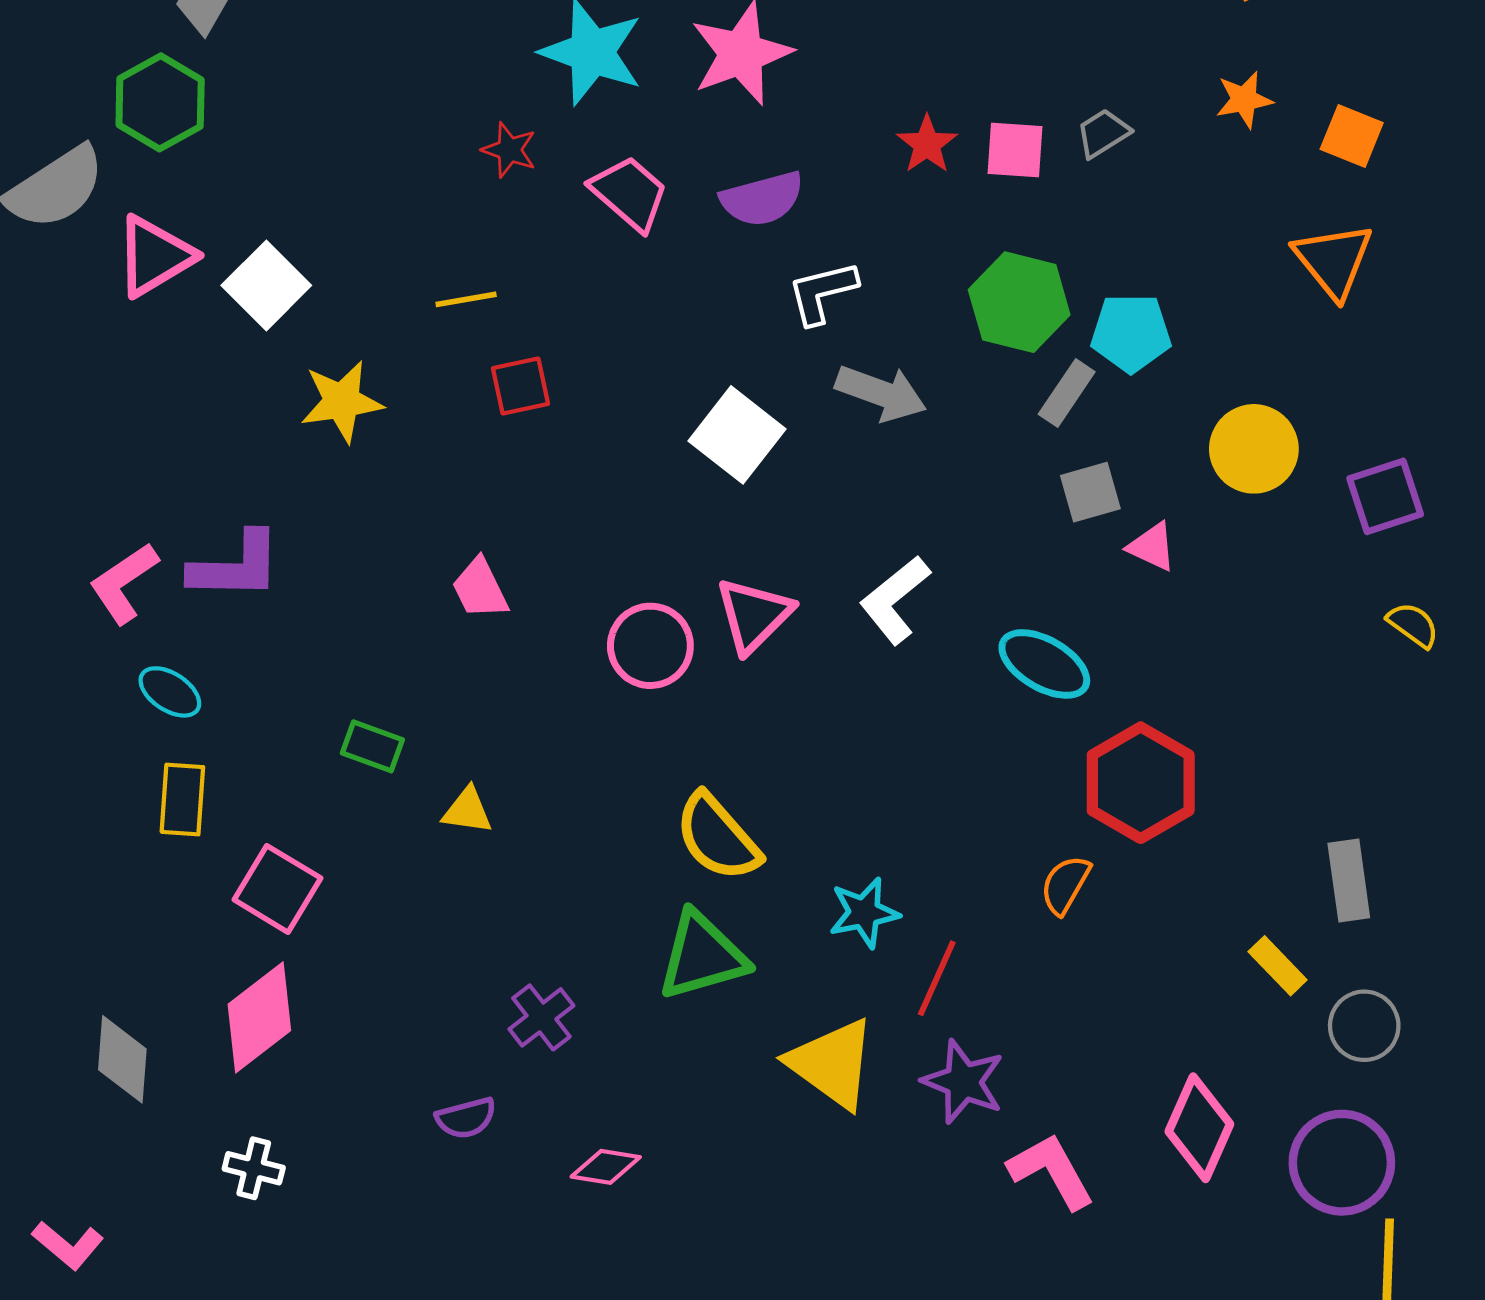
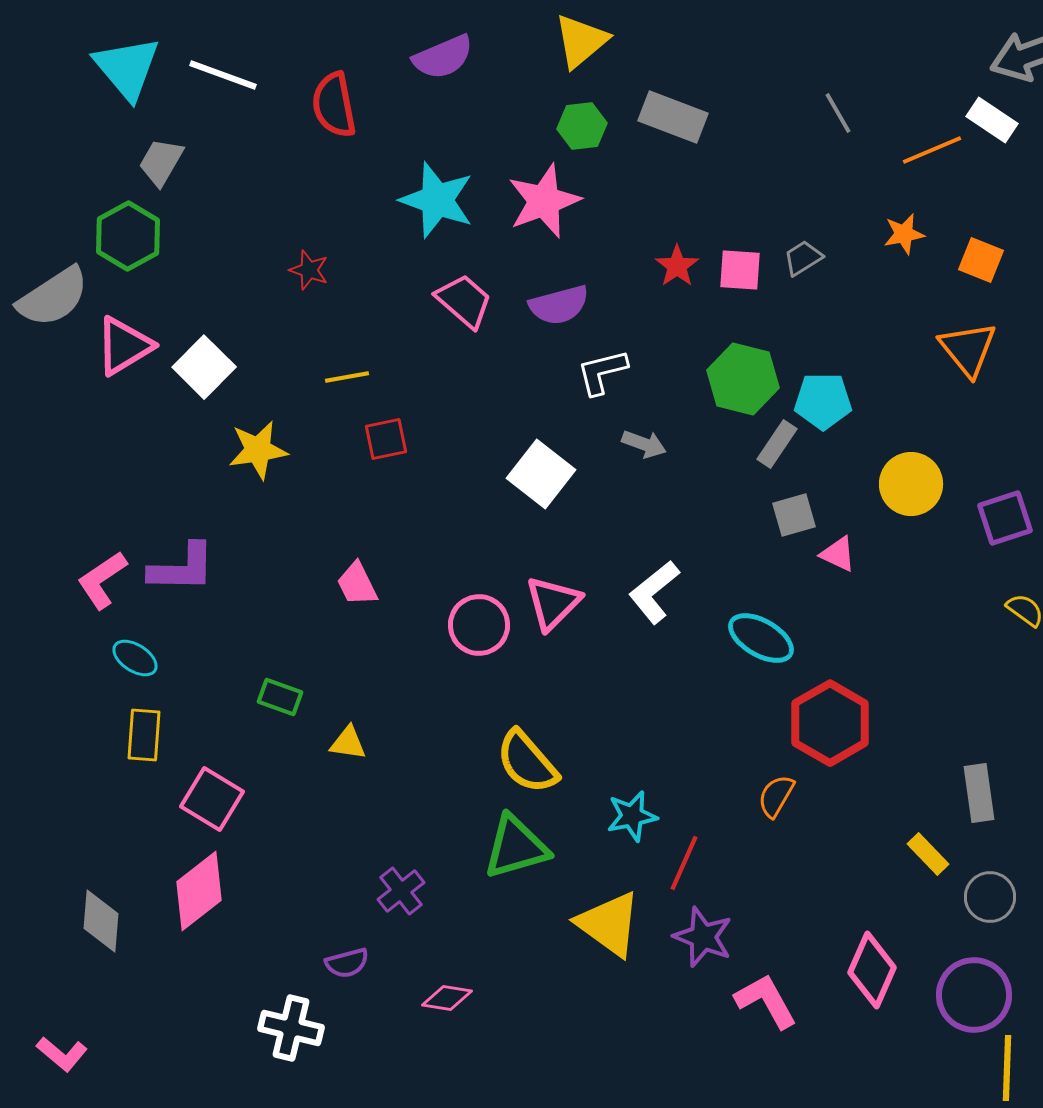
red star: (509, 150) -> (309, 270), moved
gray arrow: (881, 393) -> (644, 444), size x0.7
white cross: (254, 1168) -> (291, 1028), moved, size x1.5

